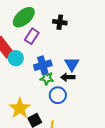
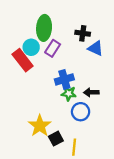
green ellipse: (24, 17) -> (44, 28), turned -45
cyan circle: (16, 58) -> (31, 47), moved
blue triangle: (72, 64) -> (96, 48), moved, turned -35

